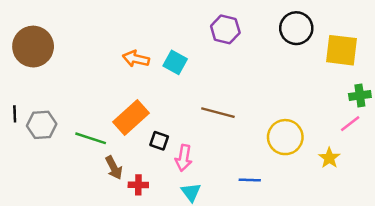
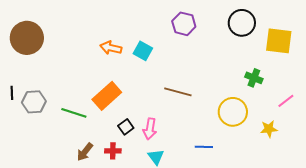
green cross: (360, 95) -> (254, 78), moved, turned 30
black square: (159, 141) -> (126, 127), moved, turned 35
yellow star: (329, 158) -> (269, 129), turned 30
brown arrow: (114, 168) -> (85, 152), moved, turned 66

